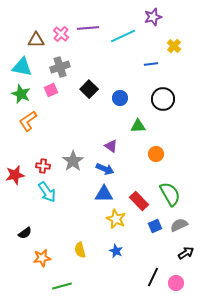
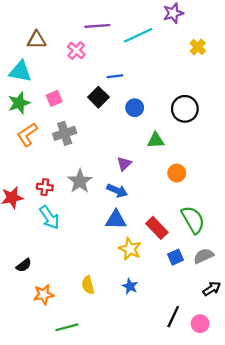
pink cross: (61, 34) -> (76, 50), moved
blue line: (151, 64) -> (115, 76), moved
gray cross: (60, 67) -> (65, 133), moved
green star: (21, 94) -> (19, 103), turned 30
purple triangle: (111, 146) -> (124, 164), turned 40

